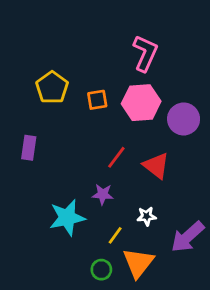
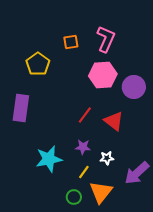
orange square: (97, 100) -> (71, 42), moved
purple rectangle: (29, 148) -> (21, 108), size x1.5
purple star: (103, 194) -> (83, 147), moved

